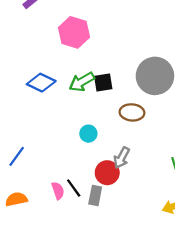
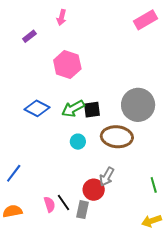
brown ellipse: (132, 112) -> (117, 137), size x1.4
cyan circle: (88, 134) -> (78, 142), moved

